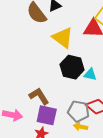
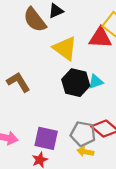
cyan triangle: (90, 74) -> (96, 82), moved, turned -32
brown L-shape: (39, 96) -> (18, 82), moved

